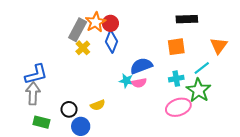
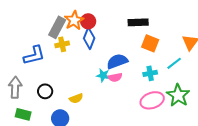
black rectangle: (187, 19) -> (138, 22), moved
orange square: (176, 47) -> (150, 43), turned 30
yellow cross: (83, 48) -> (62, 44), turned 32
blue L-shape: (36, 74) -> (34, 55), moved
green star: (199, 90) -> (178, 95), moved
black circle: (69, 109) -> (45, 91), moved

